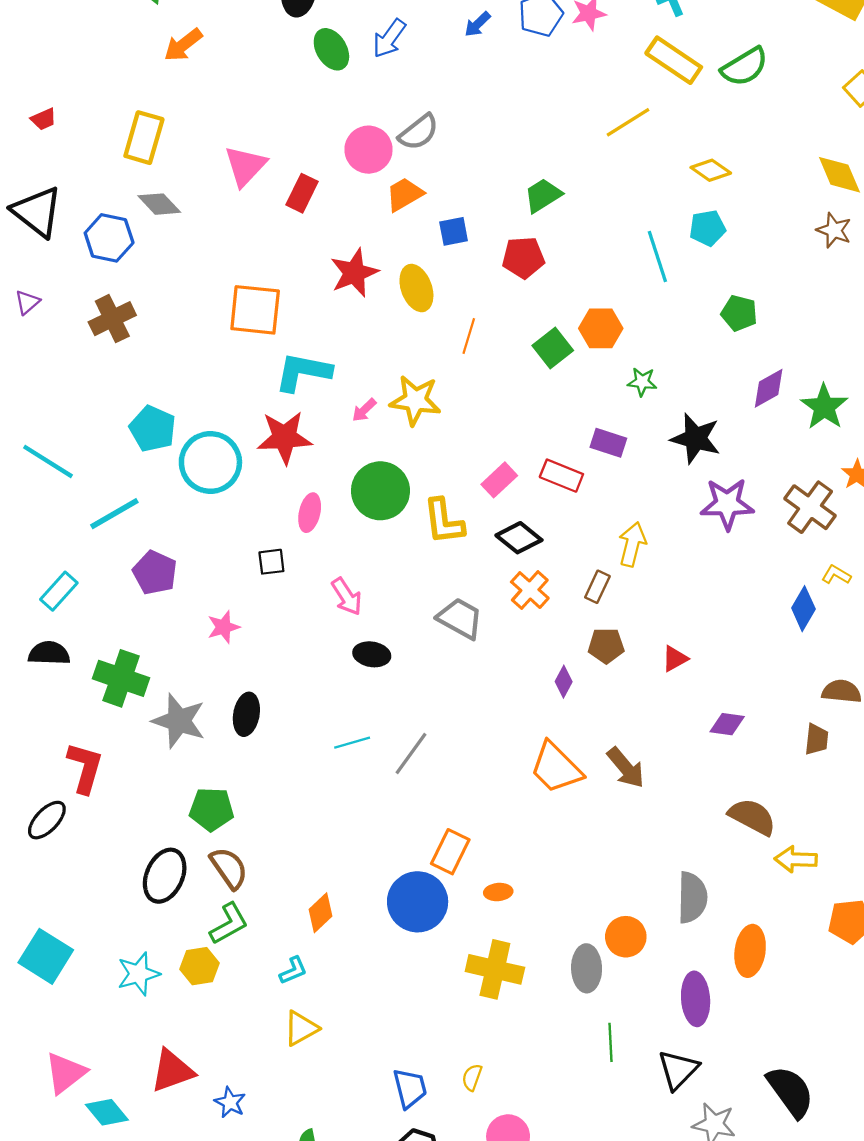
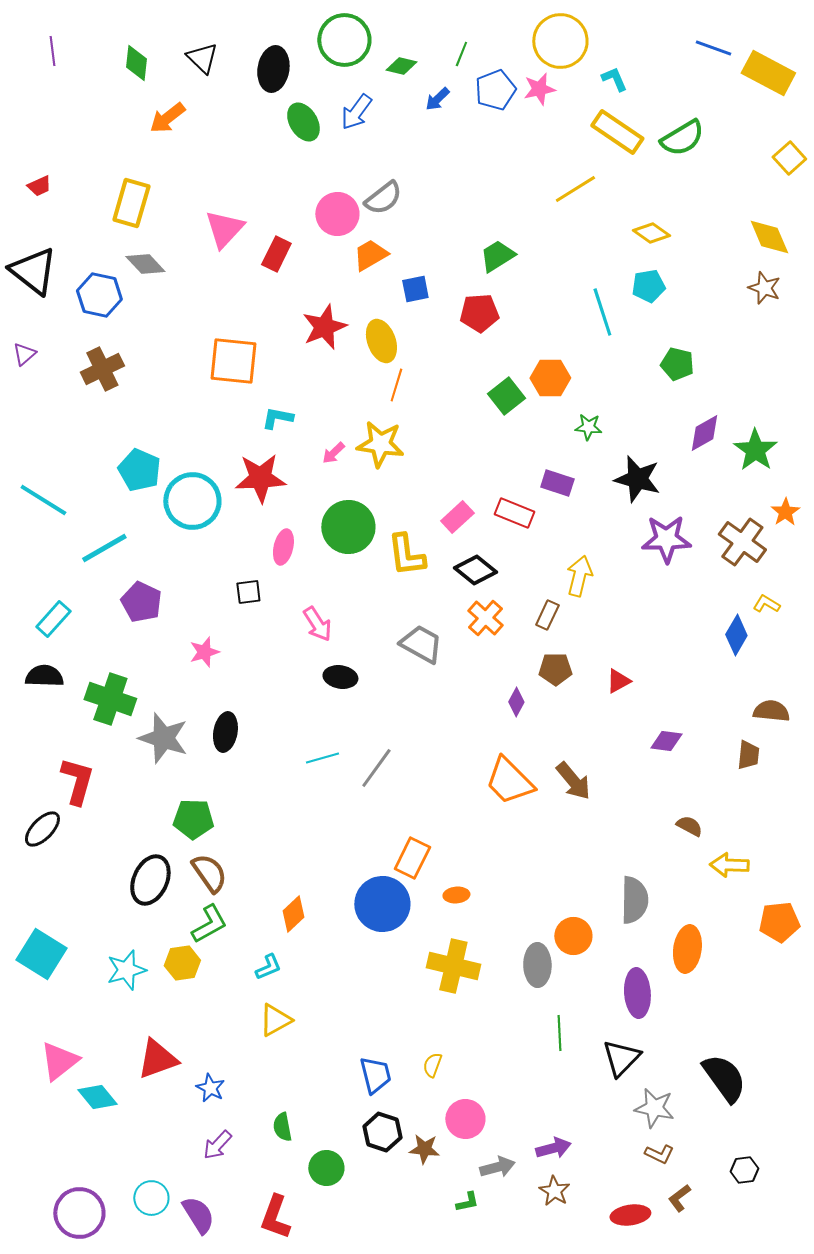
orange line: (469, 336) -> (396, 385), moved
cyan L-shape: (303, 372) -> (277, 418), size x0.6
brown semicircle: (752, 817) -> (689, 826), size x0.6

